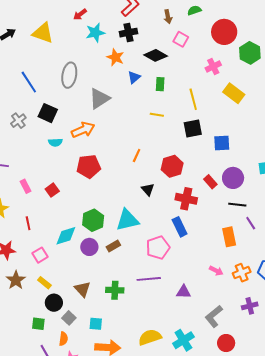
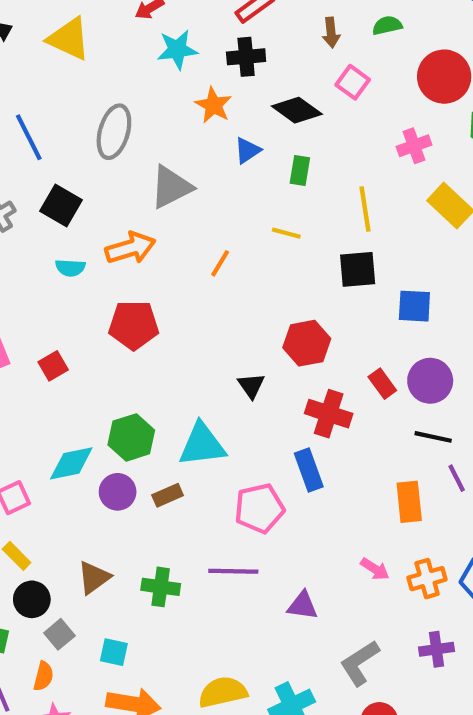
orange line: (137, 156) -> (220, 263), moved
brown triangle: (82, 289) -> (94, 578), turned 30

